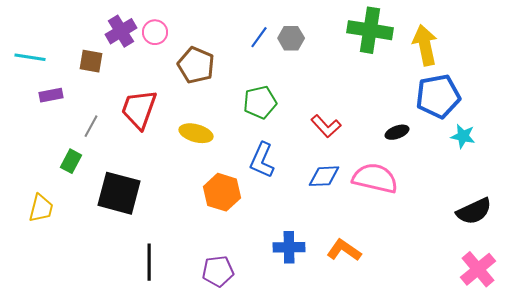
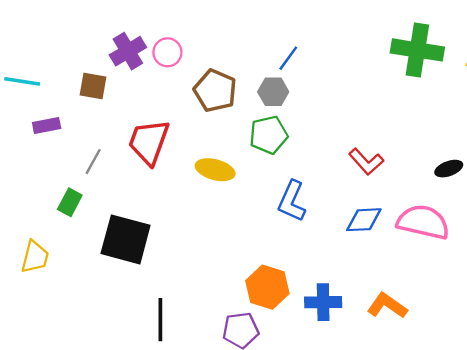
gray hexagon: (291, 38) -> (273, 92), moved
green pentagon: (260, 102) -> (269, 135), moved
orange hexagon: (222, 192) -> (267, 287), moved

